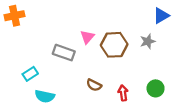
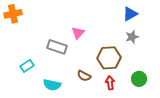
blue triangle: (161, 16) -> (130, 14), moved
brown hexagon: (114, 45) -> (109, 58), moved
cyan semicircle: (45, 96) -> (52, 85), moved

